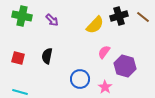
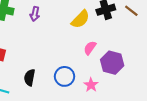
purple arrow: (52, 20) -> (35, 14), turned 56
black semicircle: (47, 56) -> (30, 78), moved

